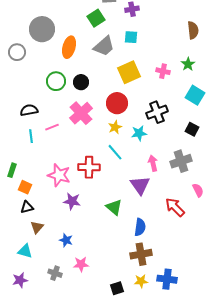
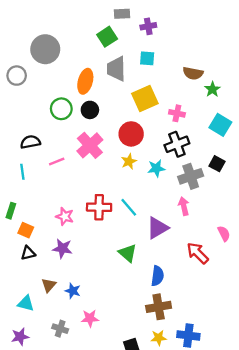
brown semicircle: (193, 30) -> (193, 73), moved, turned 108
gray trapezoid: (104, 46) -> (116, 69), turned 130
orange ellipse: (69, 47) -> (85, 81), moved
pink cross: (163, 71) -> (177, 113), moved
cyan line: (31, 136) -> (22, 172), moved
cyan line: (115, 152) -> (129, 207), moved
gray cross: (181, 161) -> (191, 176), moved
pink arrow: (153, 163) -> (184, 206), moved
pink star: (59, 175) -> (65, 216), size x0.7
purple triangle: (140, 185) -> (157, 228), turned 35
purple star: (72, 201) -> (62, 248), moved
brown triangle: (37, 227) -> (49, 285), moved

